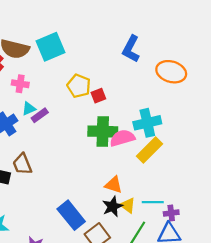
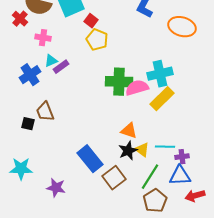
red square: (98, 96) -> (91, 21), moved, turned -32

